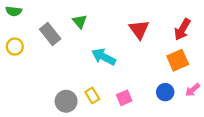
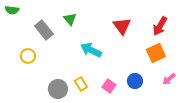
yellow circle: (15, 47) -> (28, 56), moved
blue circle: (165, 92) -> (135, 81), moved
pink square: (124, 98) -> (109, 86), turned -32

